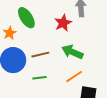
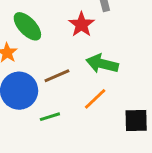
orange line: (74, 77) -> (95, 99), moved
green line: (39, 78) -> (50, 117), moved

